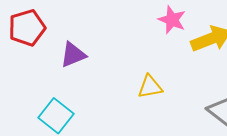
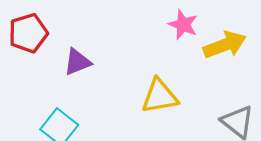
yellow triangle: (150, 87) -> (160, 96), size x1.4

